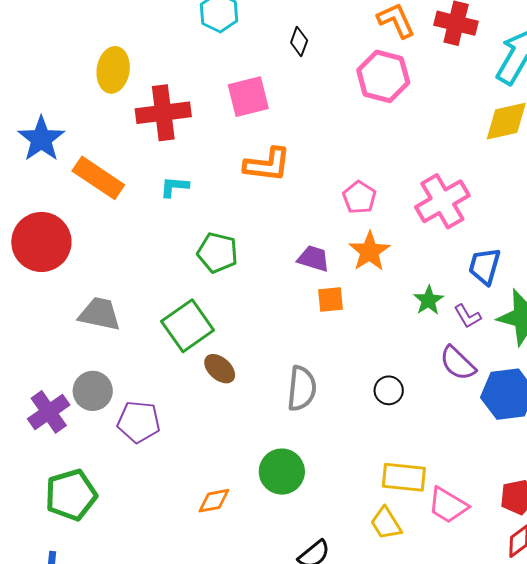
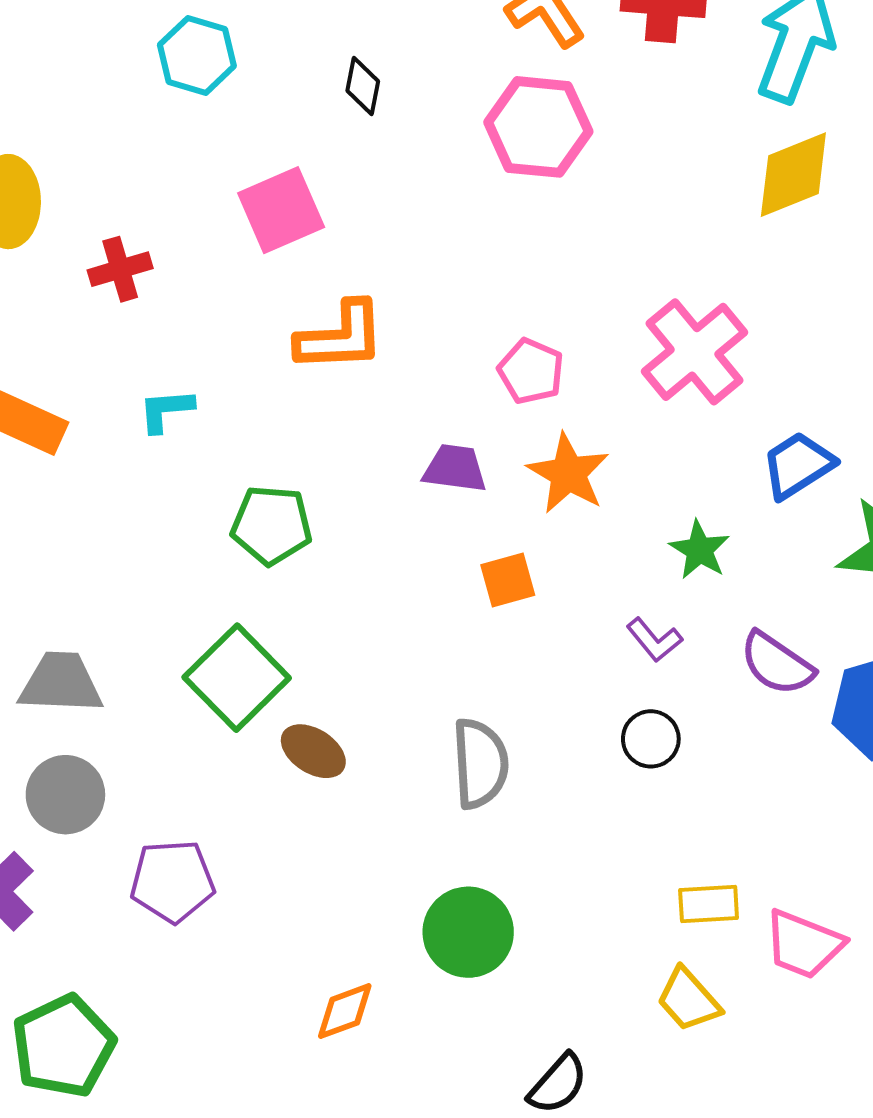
red cross: (163, 113) -> (120, 269), size x0.6
purple trapezoid: (313, 258) -> (455, 468), moved
blue trapezoid: (484, 266) -> (798, 465), turned 51
purple L-shape: (468, 316) -> (654, 640), moved
gray circle: (93, 391) -> (65, 795), moved
yellow rectangle: (404, 477) -> (709, 904), size x0.7

